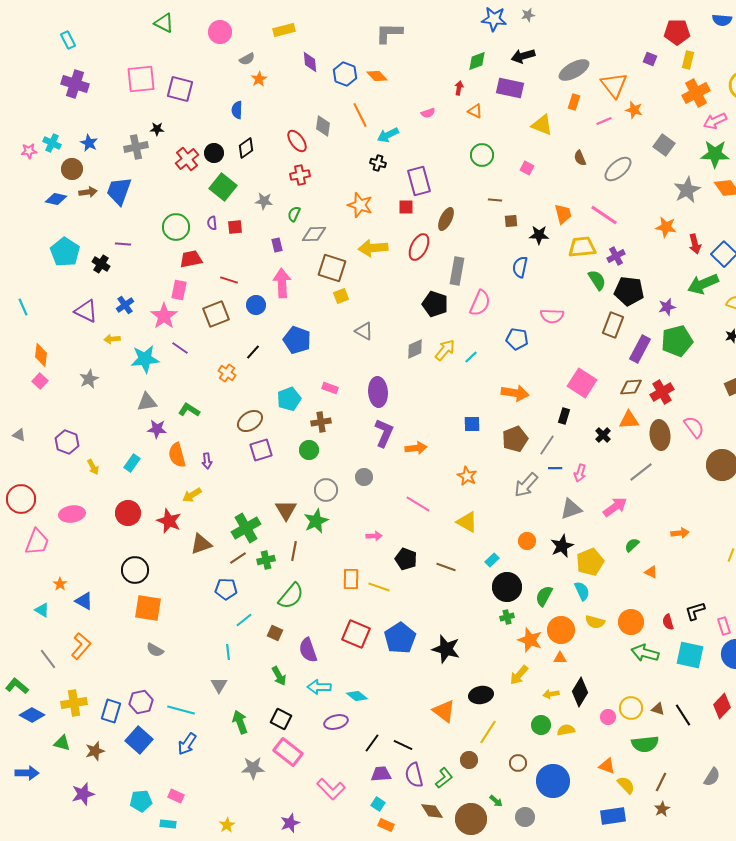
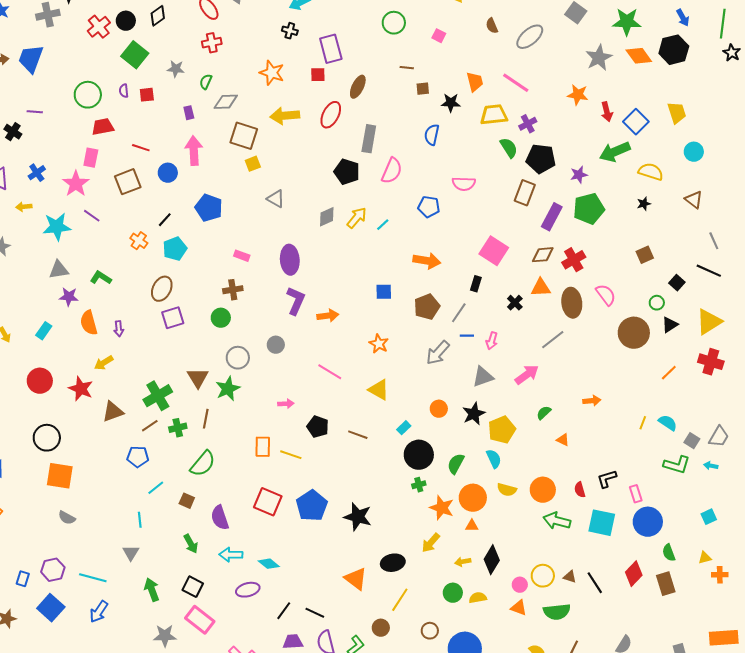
cyan pentagon: (289, 399) -> (175, 249), moved
brown ellipse: (250, 421) -> (162, 289), turned -30
blue rectangle: (111, 711) -> (23, 579), size x0.7
orange triangle: (607, 766) -> (519, 608), moved

